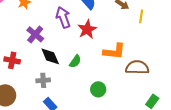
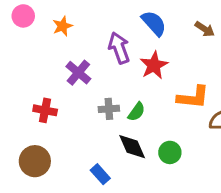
black diamond: (50, 56) -> (132, 147), moved
gray cross: (43, 80) -> (109, 109), moved

